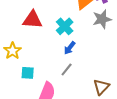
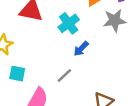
blue arrow: (70, 48) -> (81, 49), moved

